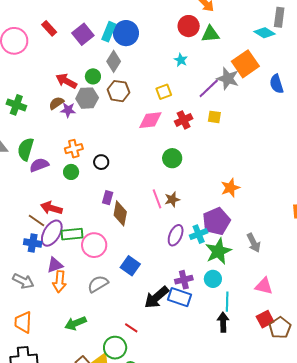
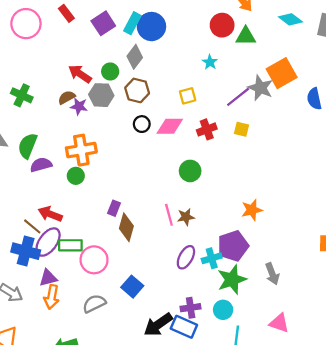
cyan diamond: (265, 33) -> (290, 19), moved
orange cross: (74, 149) -> (81, 150), size x1.5
black circle: (101, 162) -> (142, 124), moved
blue cross: (33, 243) -> (26, 251), size x1.4

